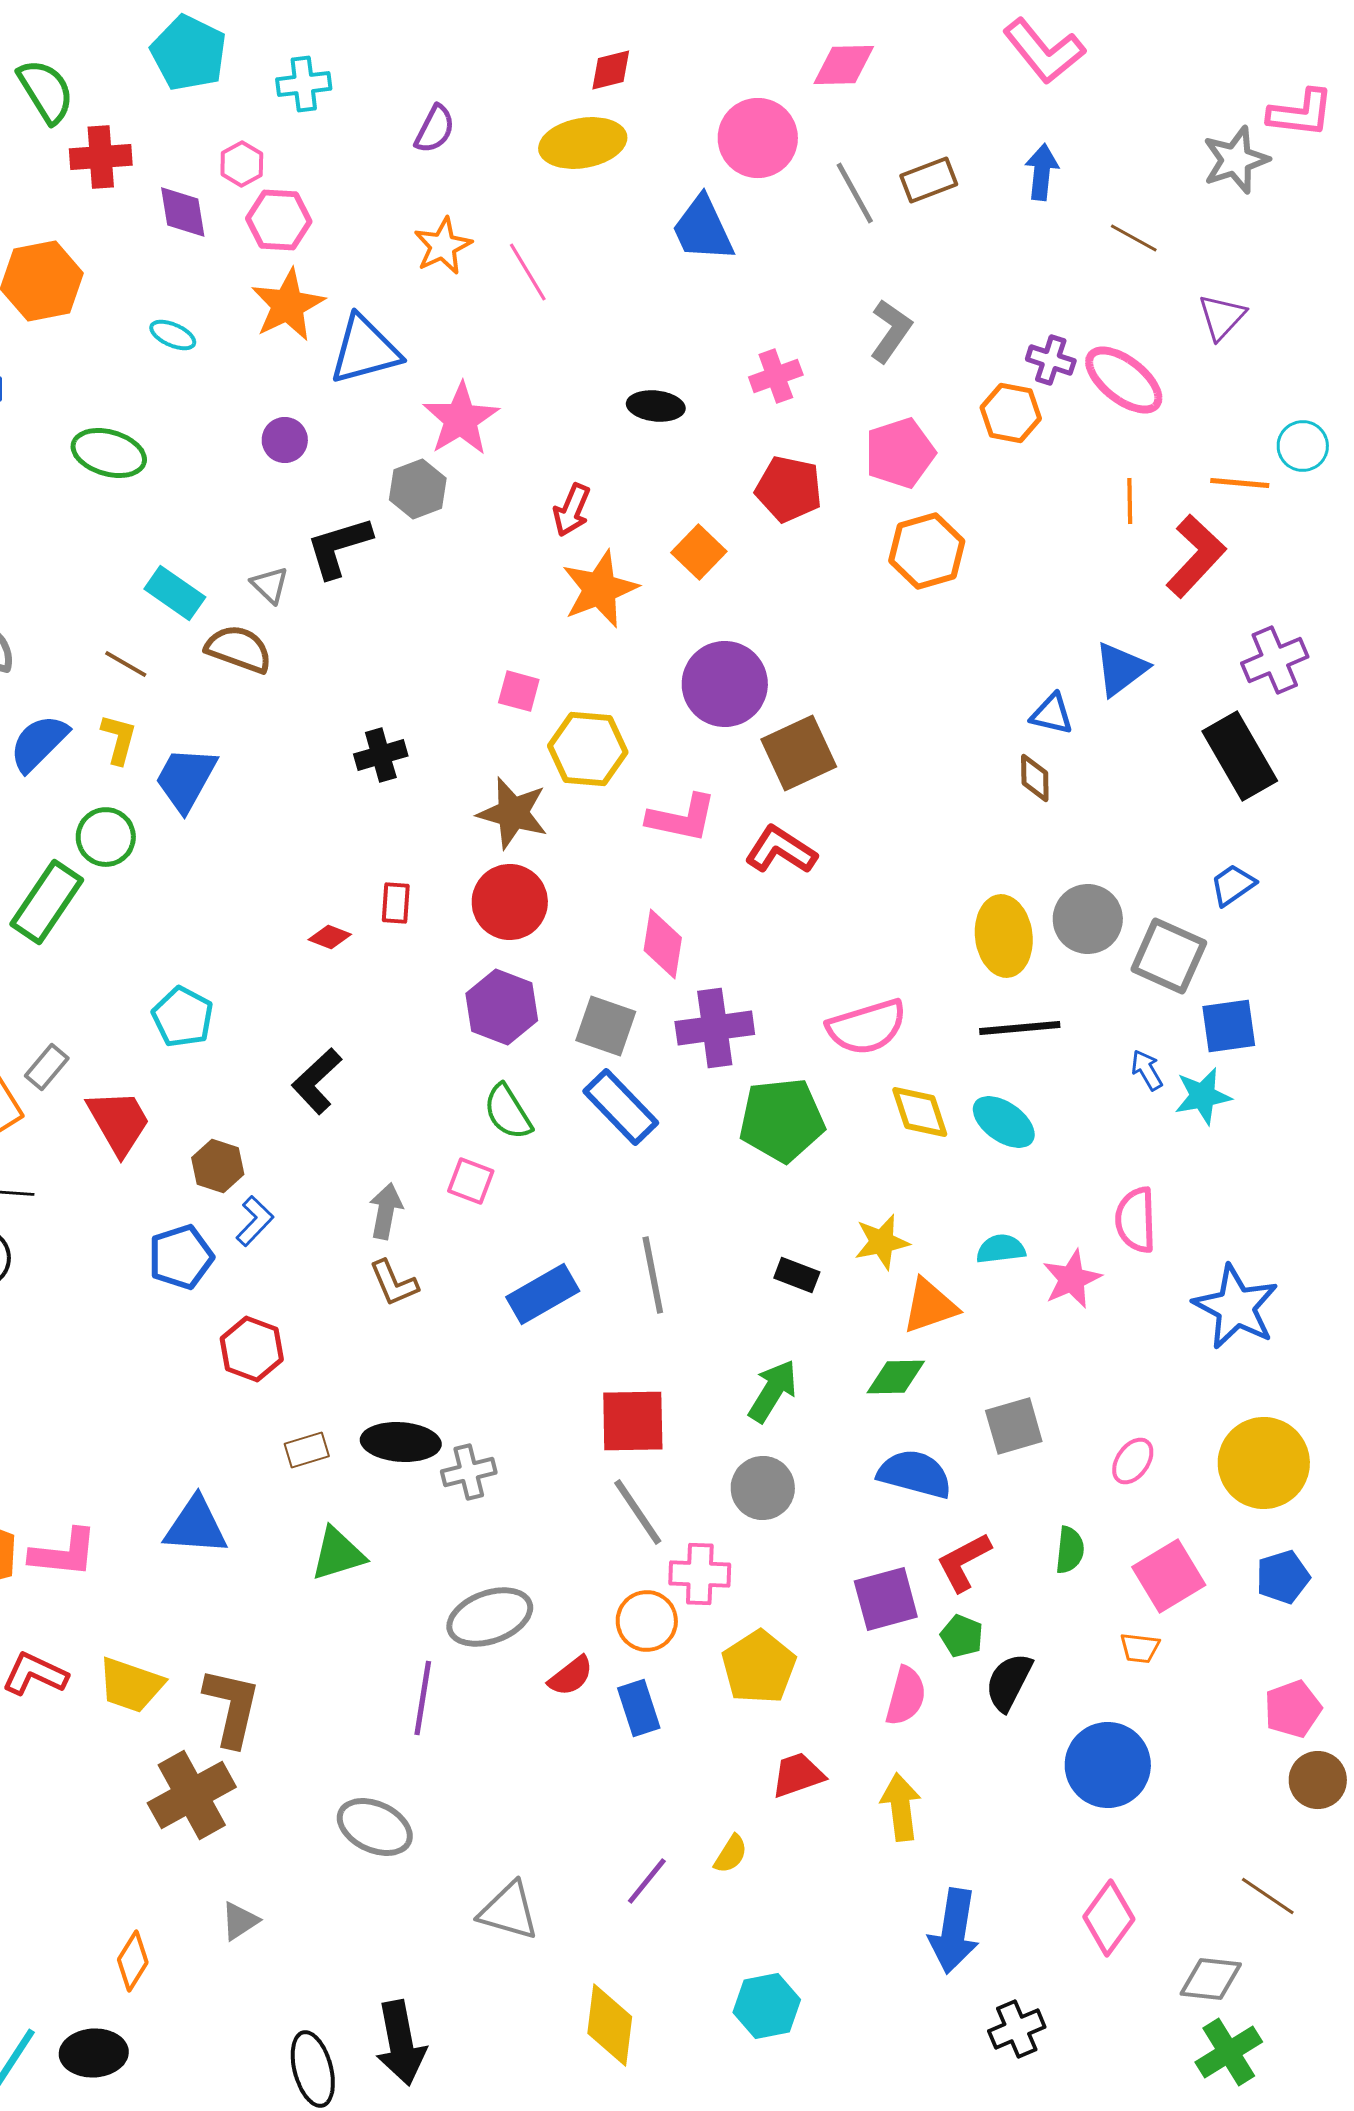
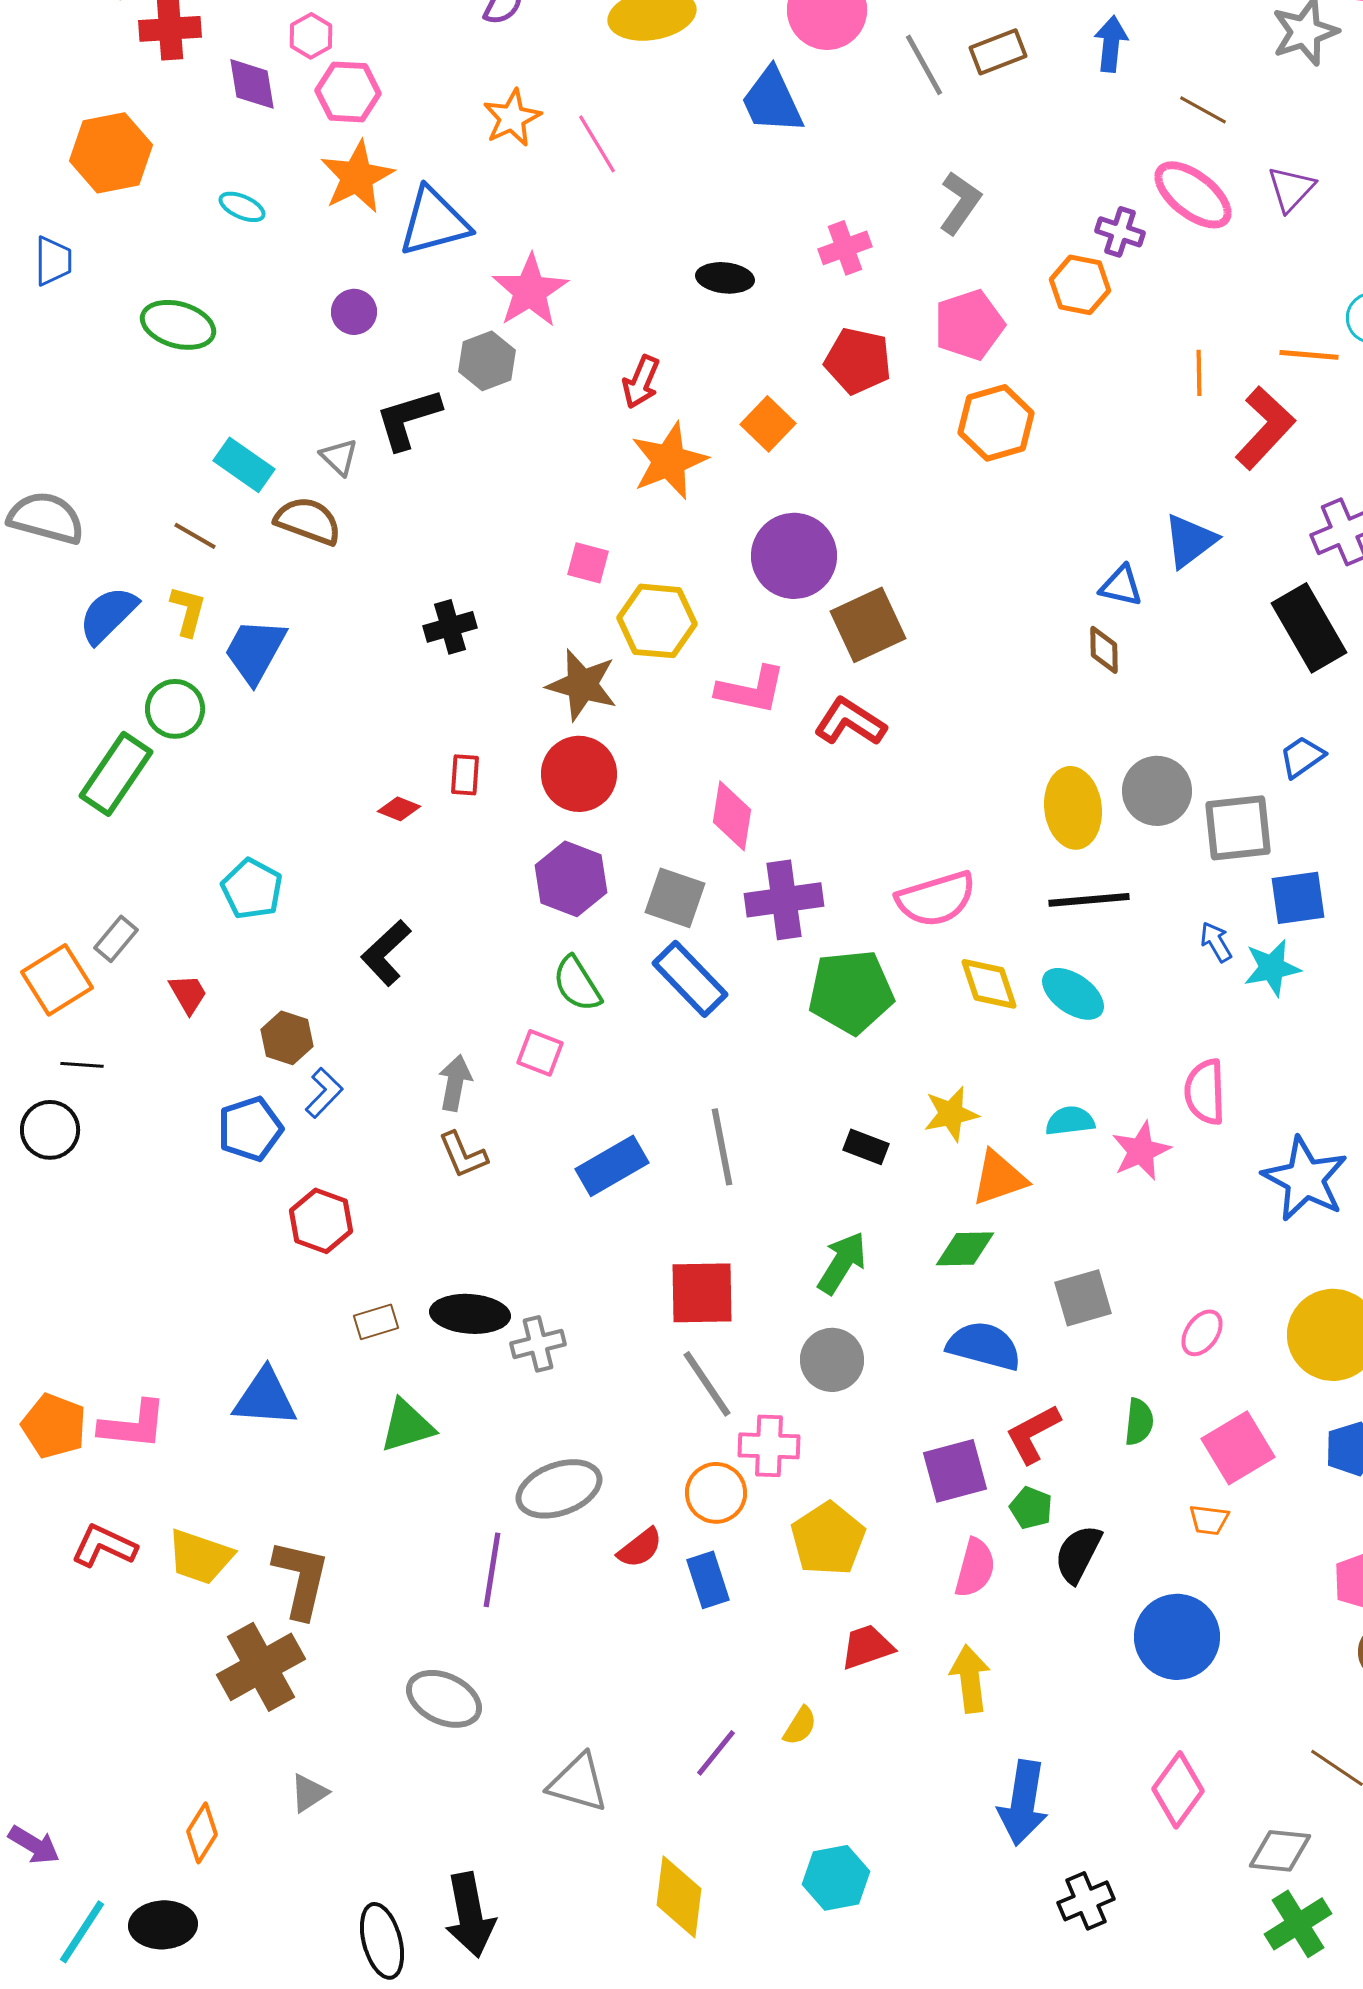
pink ellipse: (1124, 380) -> (1193, 195), moved
gray square: (1169, 956) -> (1238, 828), turned -30
red trapezoid: (119, 1122) -> (188, 994), size x0.6

